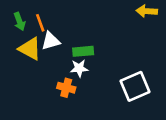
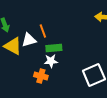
orange line: (40, 23) -> (43, 31), moved

